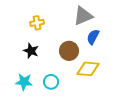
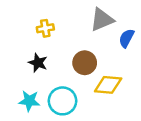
blue semicircle: (93, 37) -> (126, 38), moved
cyan circle: (51, 82) -> (63, 101), size x1.5

